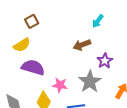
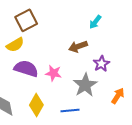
brown square: (32, 21) -> (26, 20), size x1.5
pink star: (60, 85) -> (53, 73), moved

